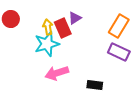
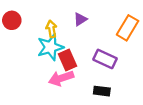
red rectangle: (63, 28) -> (68, 60), moved
purple rectangle: (119, 52) -> (105, 59), moved

